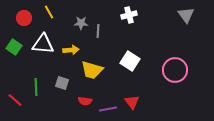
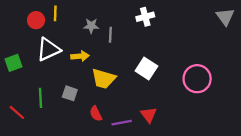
yellow line: (49, 12) -> (55, 13), turned 32
gray triangle: (186, 15) -> (225, 17), moved
red circle: (24, 18) -> (36, 20), moved
white triangle: (43, 44) -> (48, 49), turned -30
green square: (14, 47) -> (14, 63), moved, turned 35
red semicircle: (85, 101) -> (96, 114), turned 56

